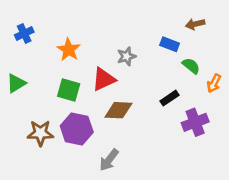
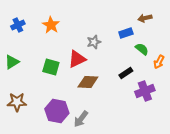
blue rectangle: (170, 44) -> (126, 33), turned -40
orange star: (69, 50) -> (51, 25), moved
purple hexagon: (77, 129) -> (57, 111), moved
brown star: (40, 133) -> (17, 102), moved

